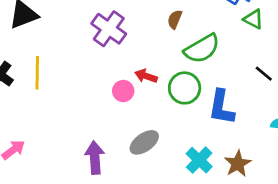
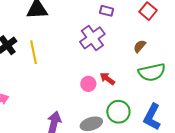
yellow line: (37, 73) -> (33, 52), turned -30
green circle: (185, 88) -> (118, 112), moved

